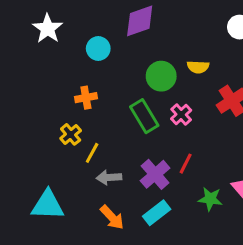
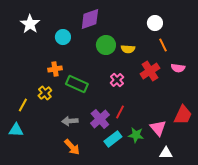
green circle: (161, 76) -> (106, 45), moved
green rectangle: (144, 116) -> (77, 84), moved, turned -35
yellow line: (92, 153) -> (23, 105), moved
cyan triangle: (48, 205) -> (16, 130), moved, size x0.7
cyan rectangle: (157, 213) -> (113, 139), moved

